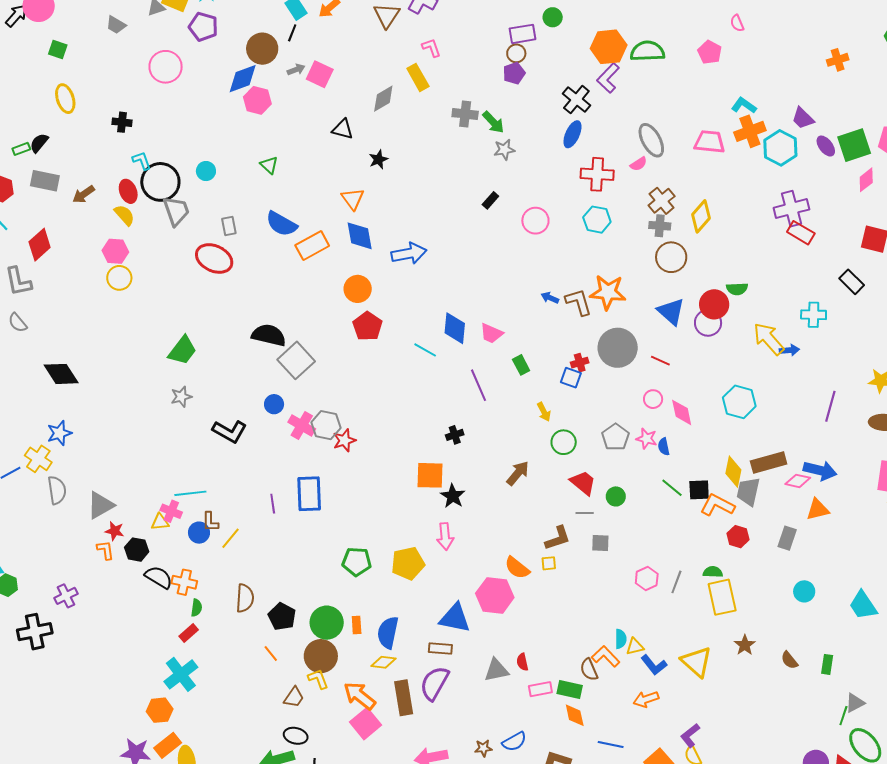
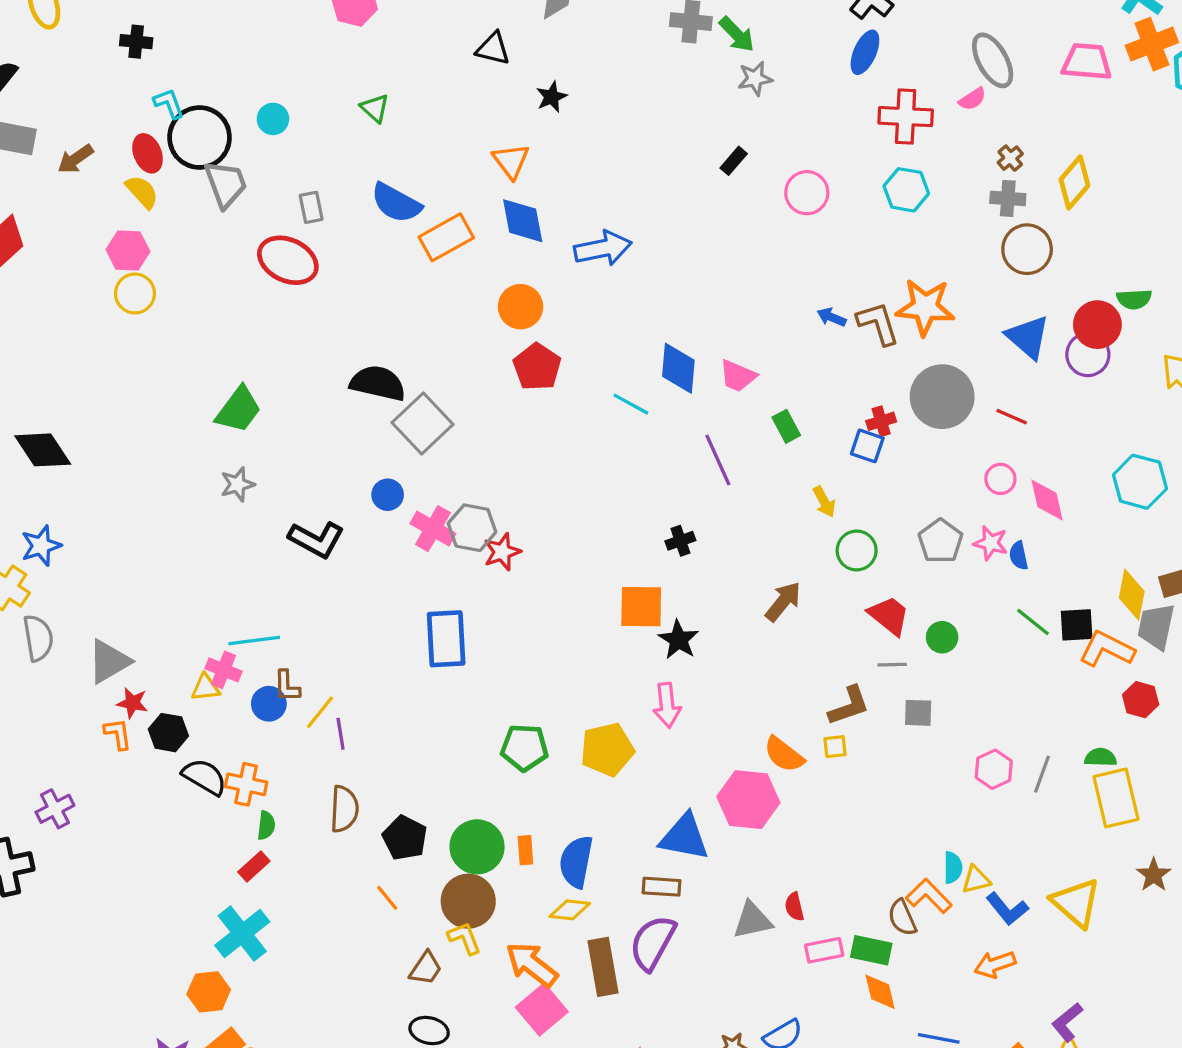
brown cross: (662, 201) -> (1010, 158), size x0.6
purple line: (273, 504) -> (341, 734), moved

